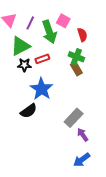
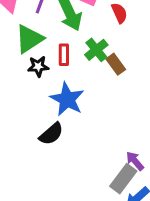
green cross: (76, 57) -> (96, 50), moved, turned 35
red rectangle: (42, 59) -> (64, 55), turned -64
gray rectangle: (74, 118) -> (123, 179), moved

